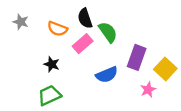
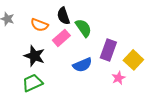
black star: (52, 64) -> (34, 56), size x1.5

